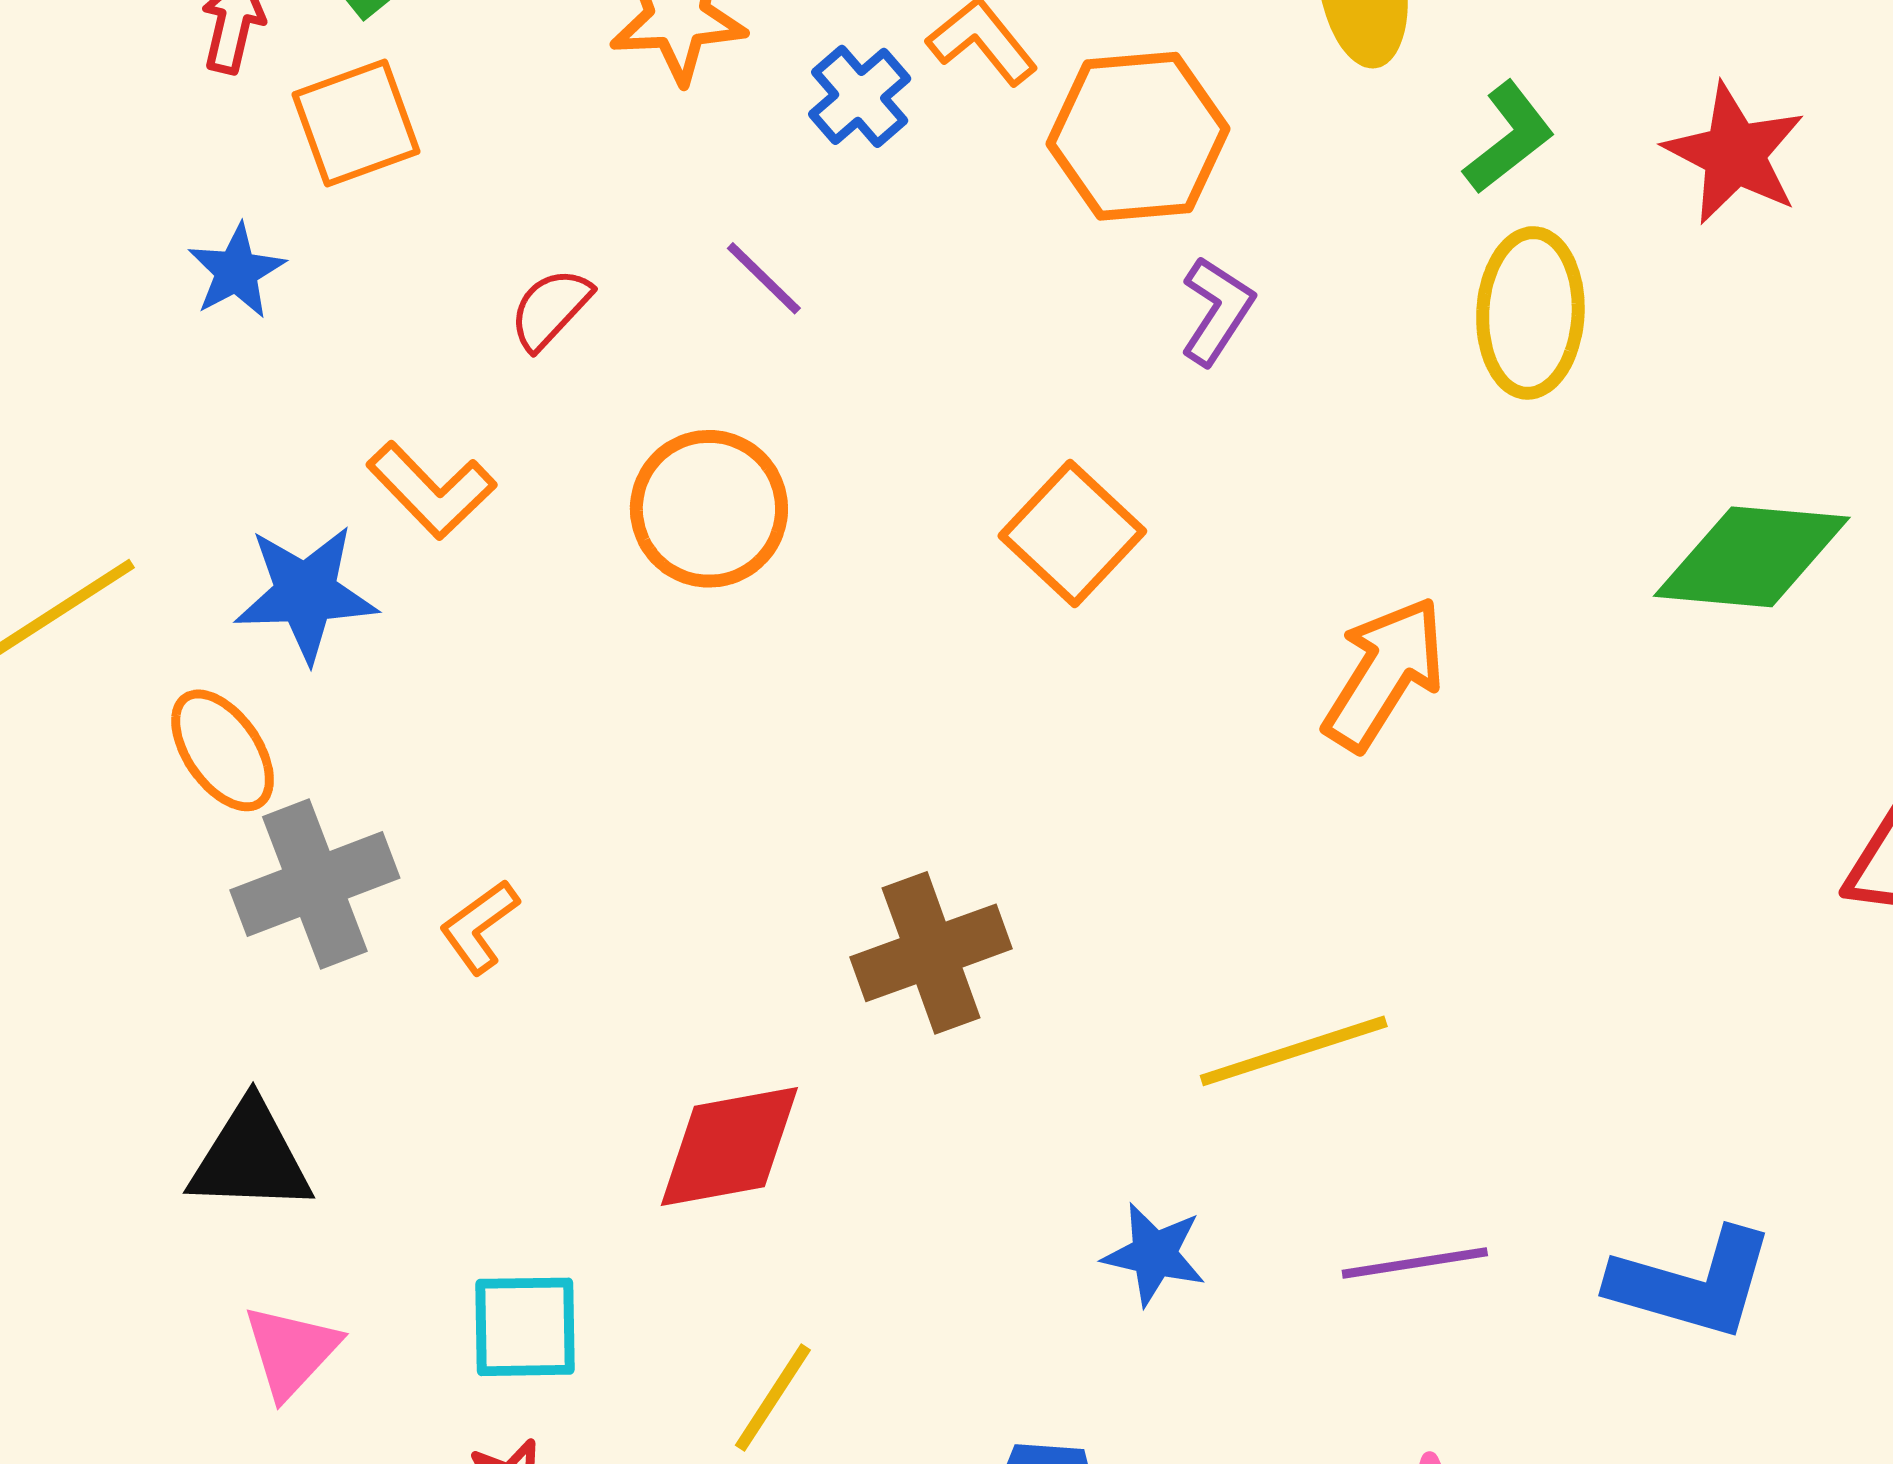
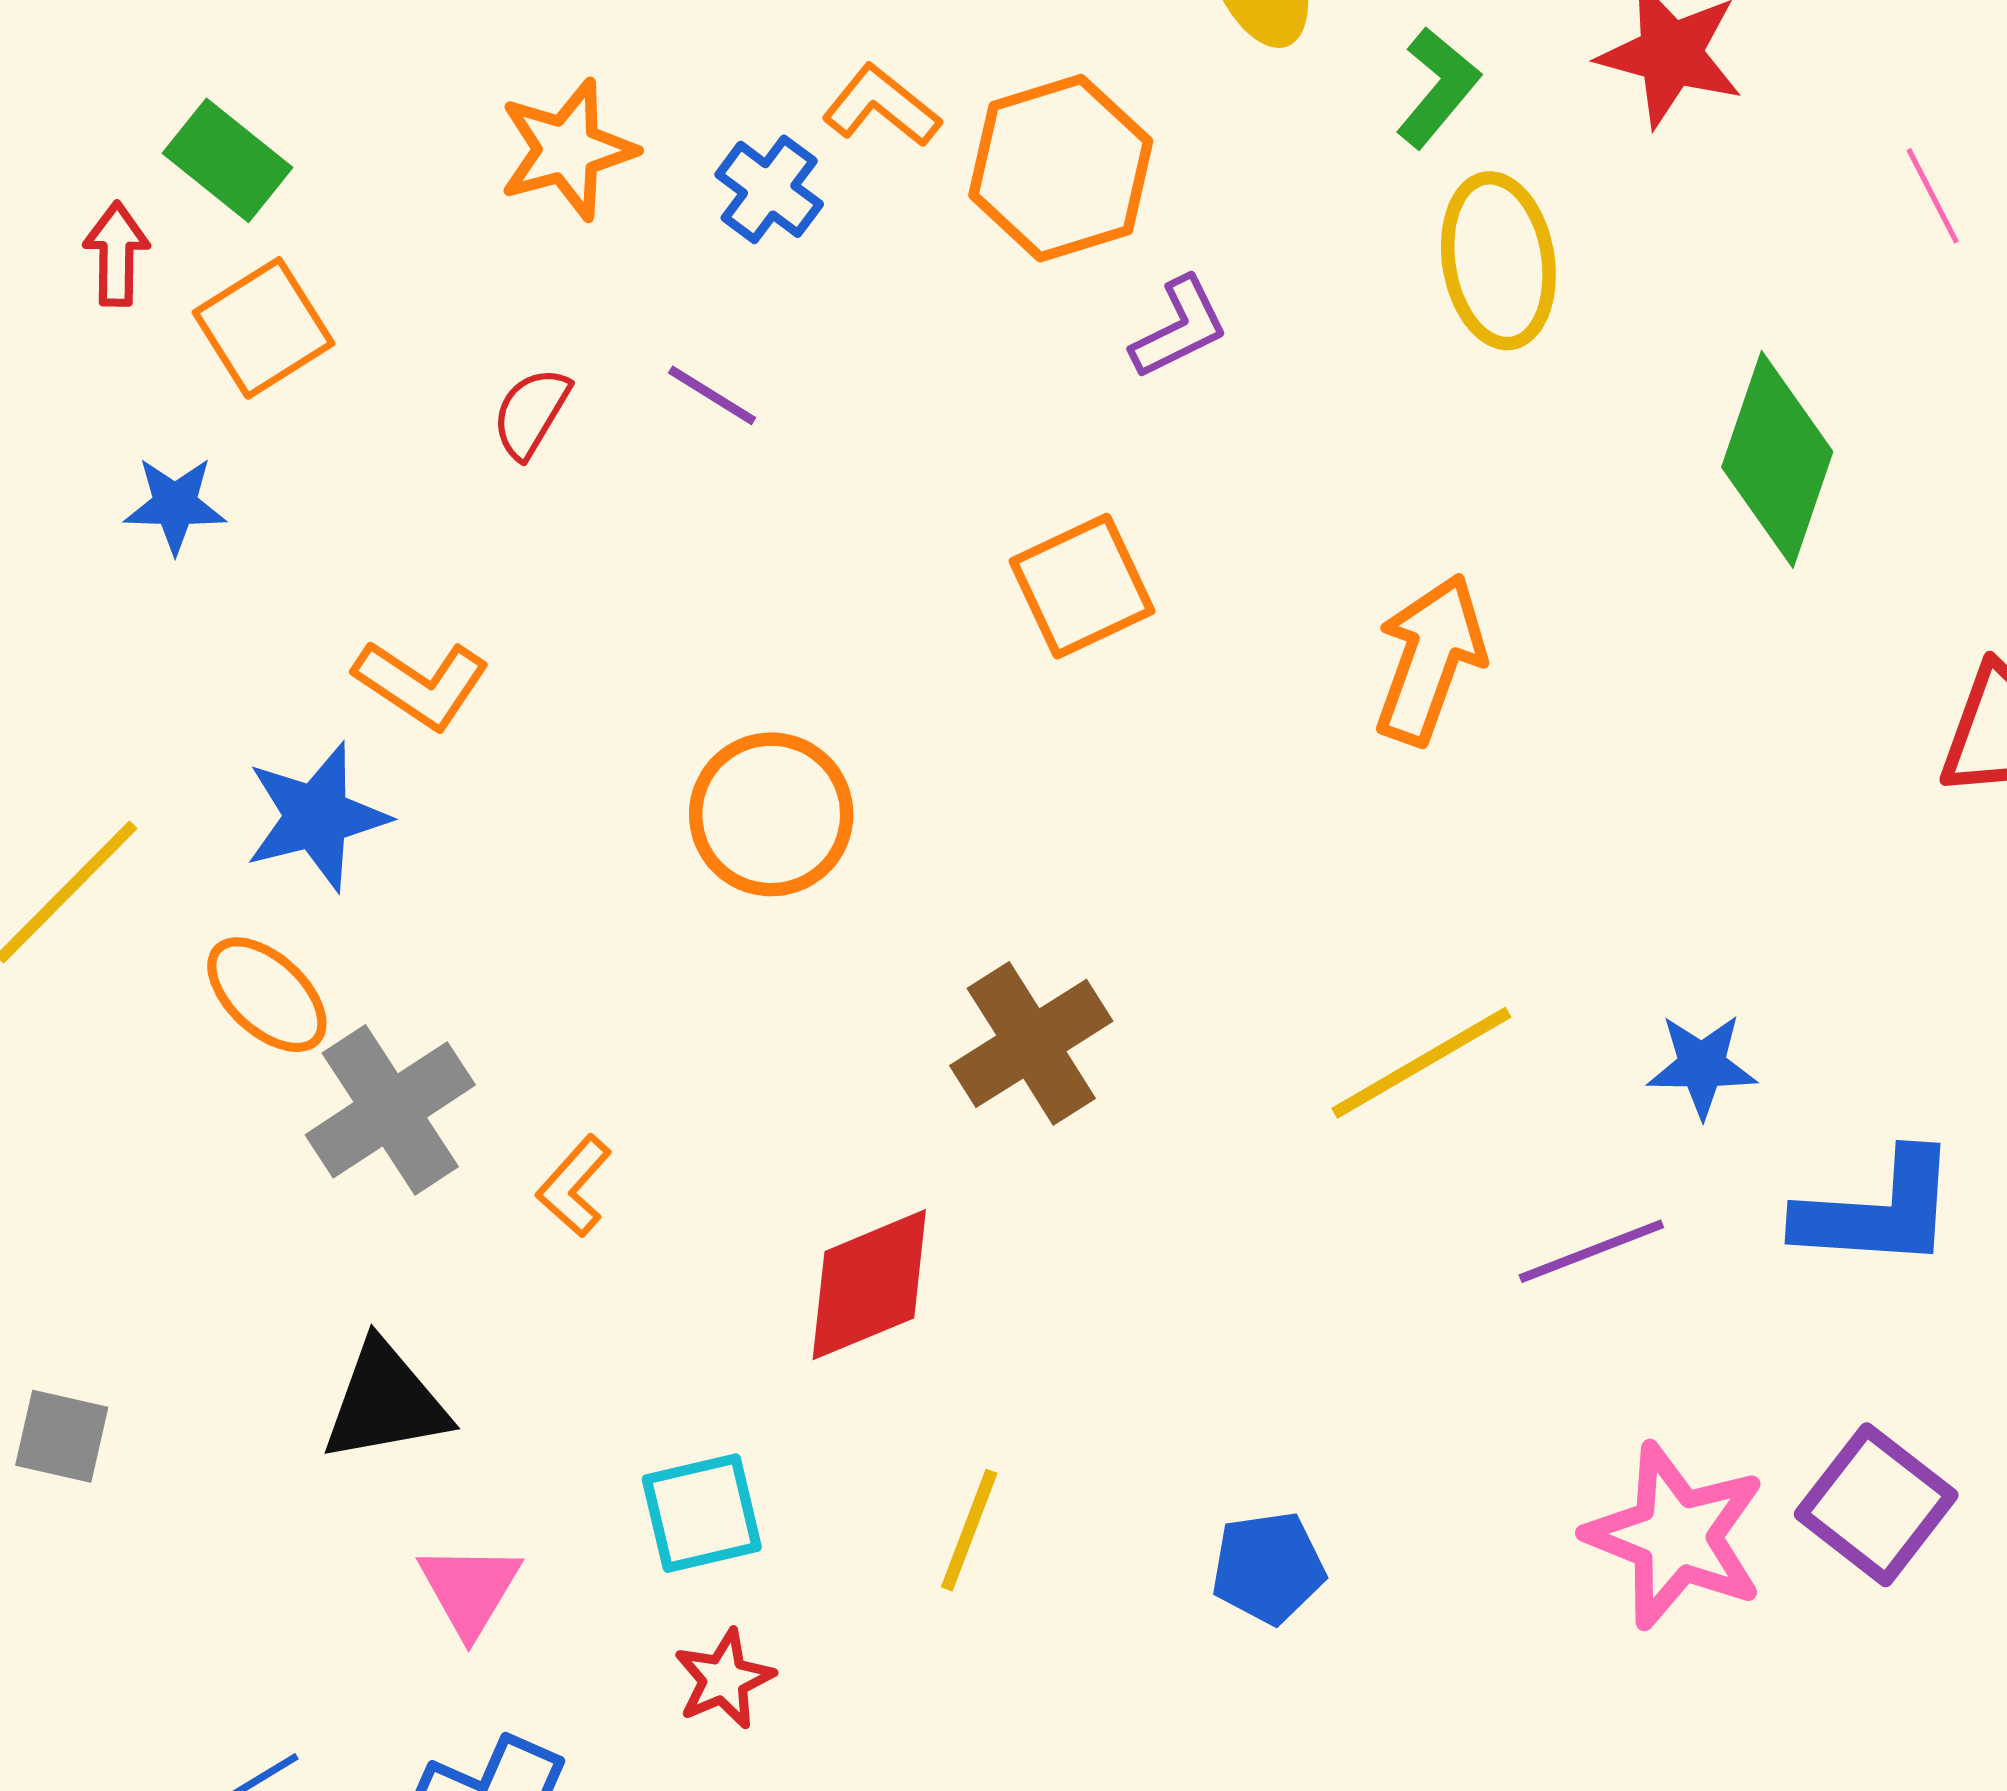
blue star: (237, 271) -> (175, 505), turned -30
red semicircle: (550, 309) -> (531, 413), moved
purple L-shape: (1217, 311) -> (1179, 328), turned 43
orange circle: (709, 509) -> (771, 814), moved
orange square: (1072, 534) -> (1082, 586), turned 34
green diamond: (1752, 557) -> (1777, 459), turned -64
orange L-shape: (479, 927) -> (574, 1186), moved
blue star: (1154, 1254) -> (1702, 1066), moved

